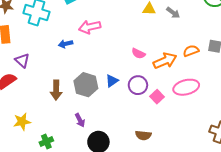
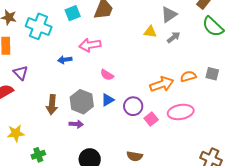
gray arrow: (173, 13) -> (174, 37), turned -80
pink semicircle: (138, 53) -> (107, 75), moved
purple arrow: (80, 120) -> (76, 124), moved, turned -64

